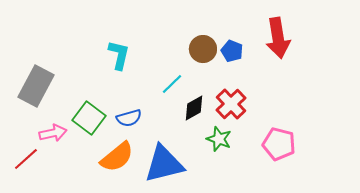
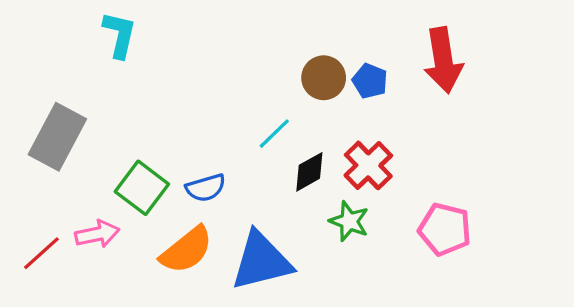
cyan L-shape: (119, 55) -> (120, 35), moved
pink arrow: (53, 133) -> (97, 234), moved

